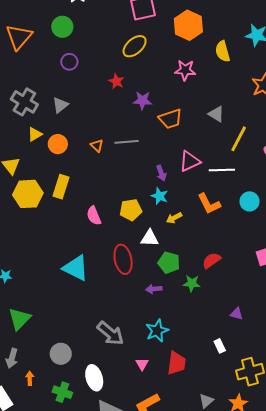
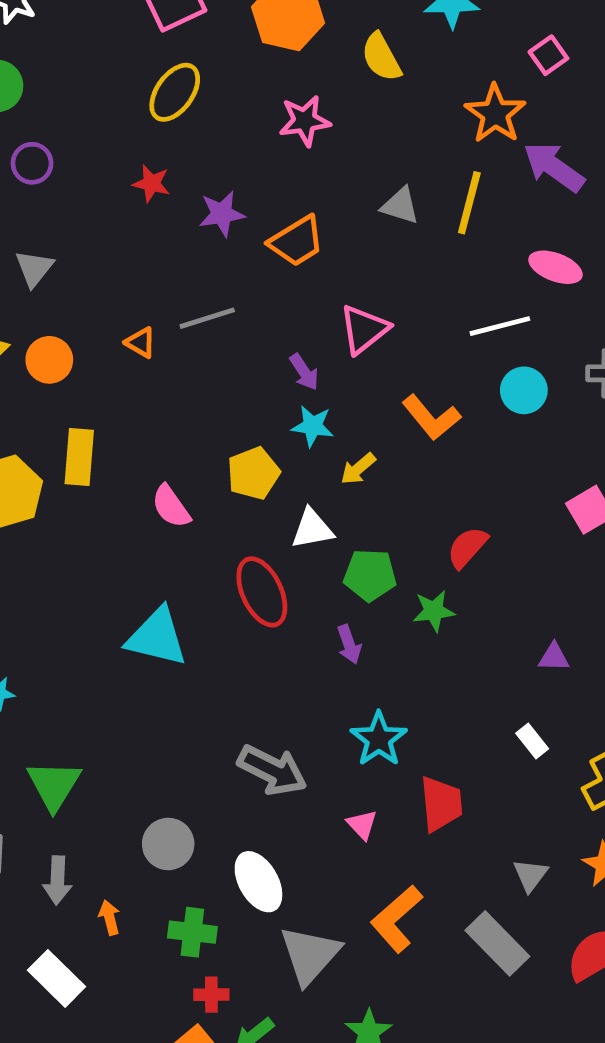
yellow line: (239, 139) -> (469, 203), moved
white line: (222, 170) -> (500, 326), moved
purple arrow: (154, 289) -> (349, 644), turned -91

